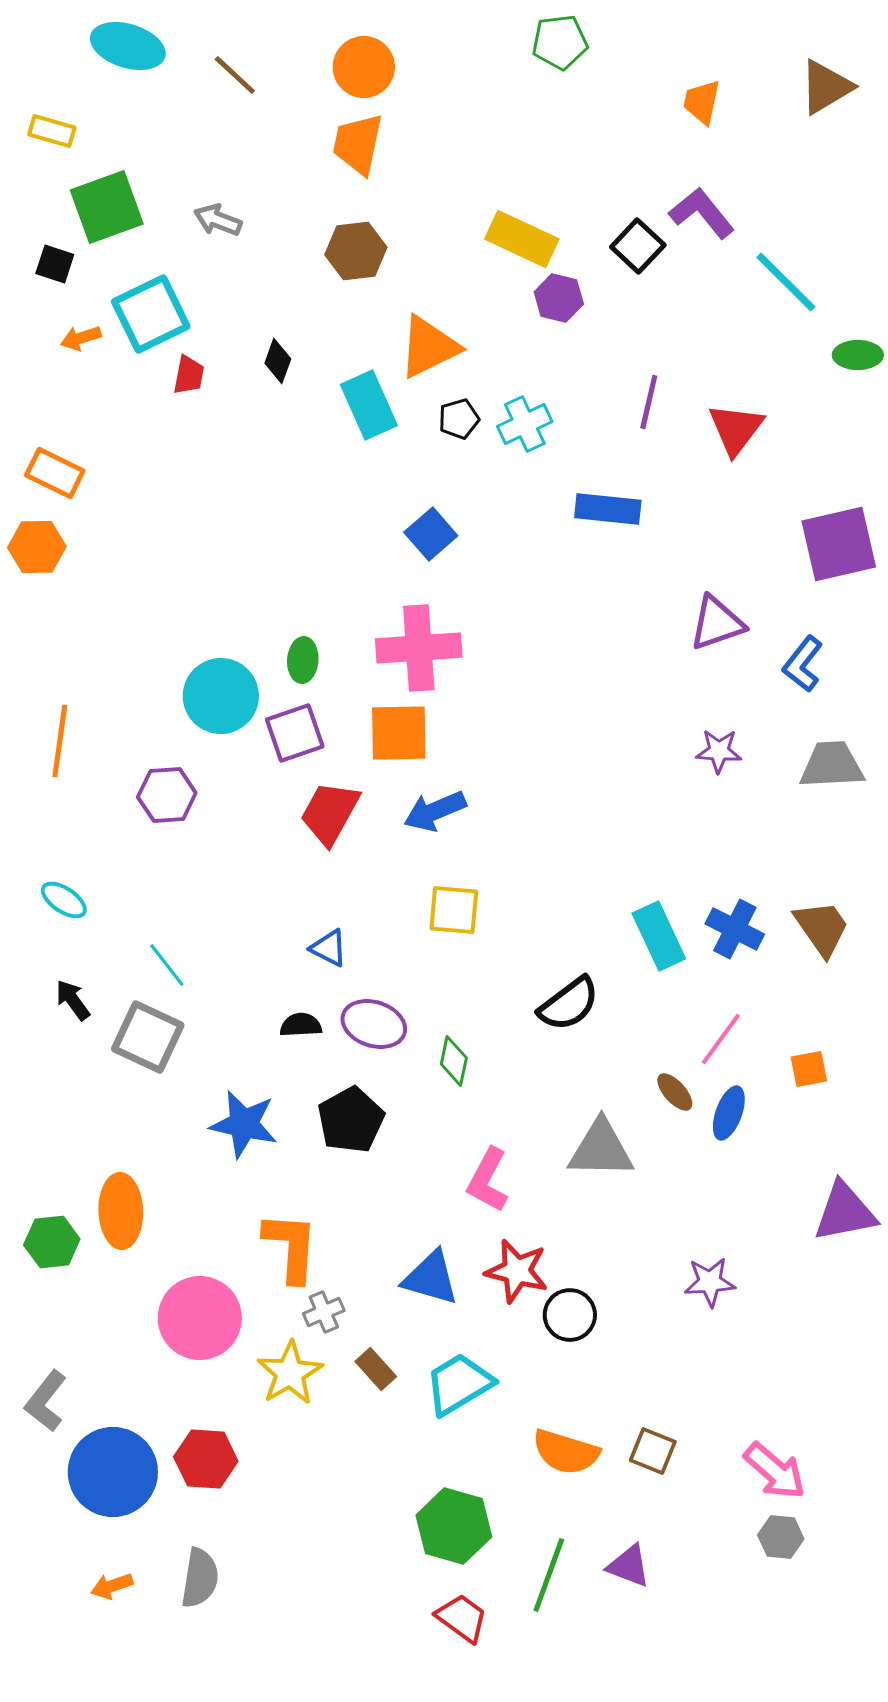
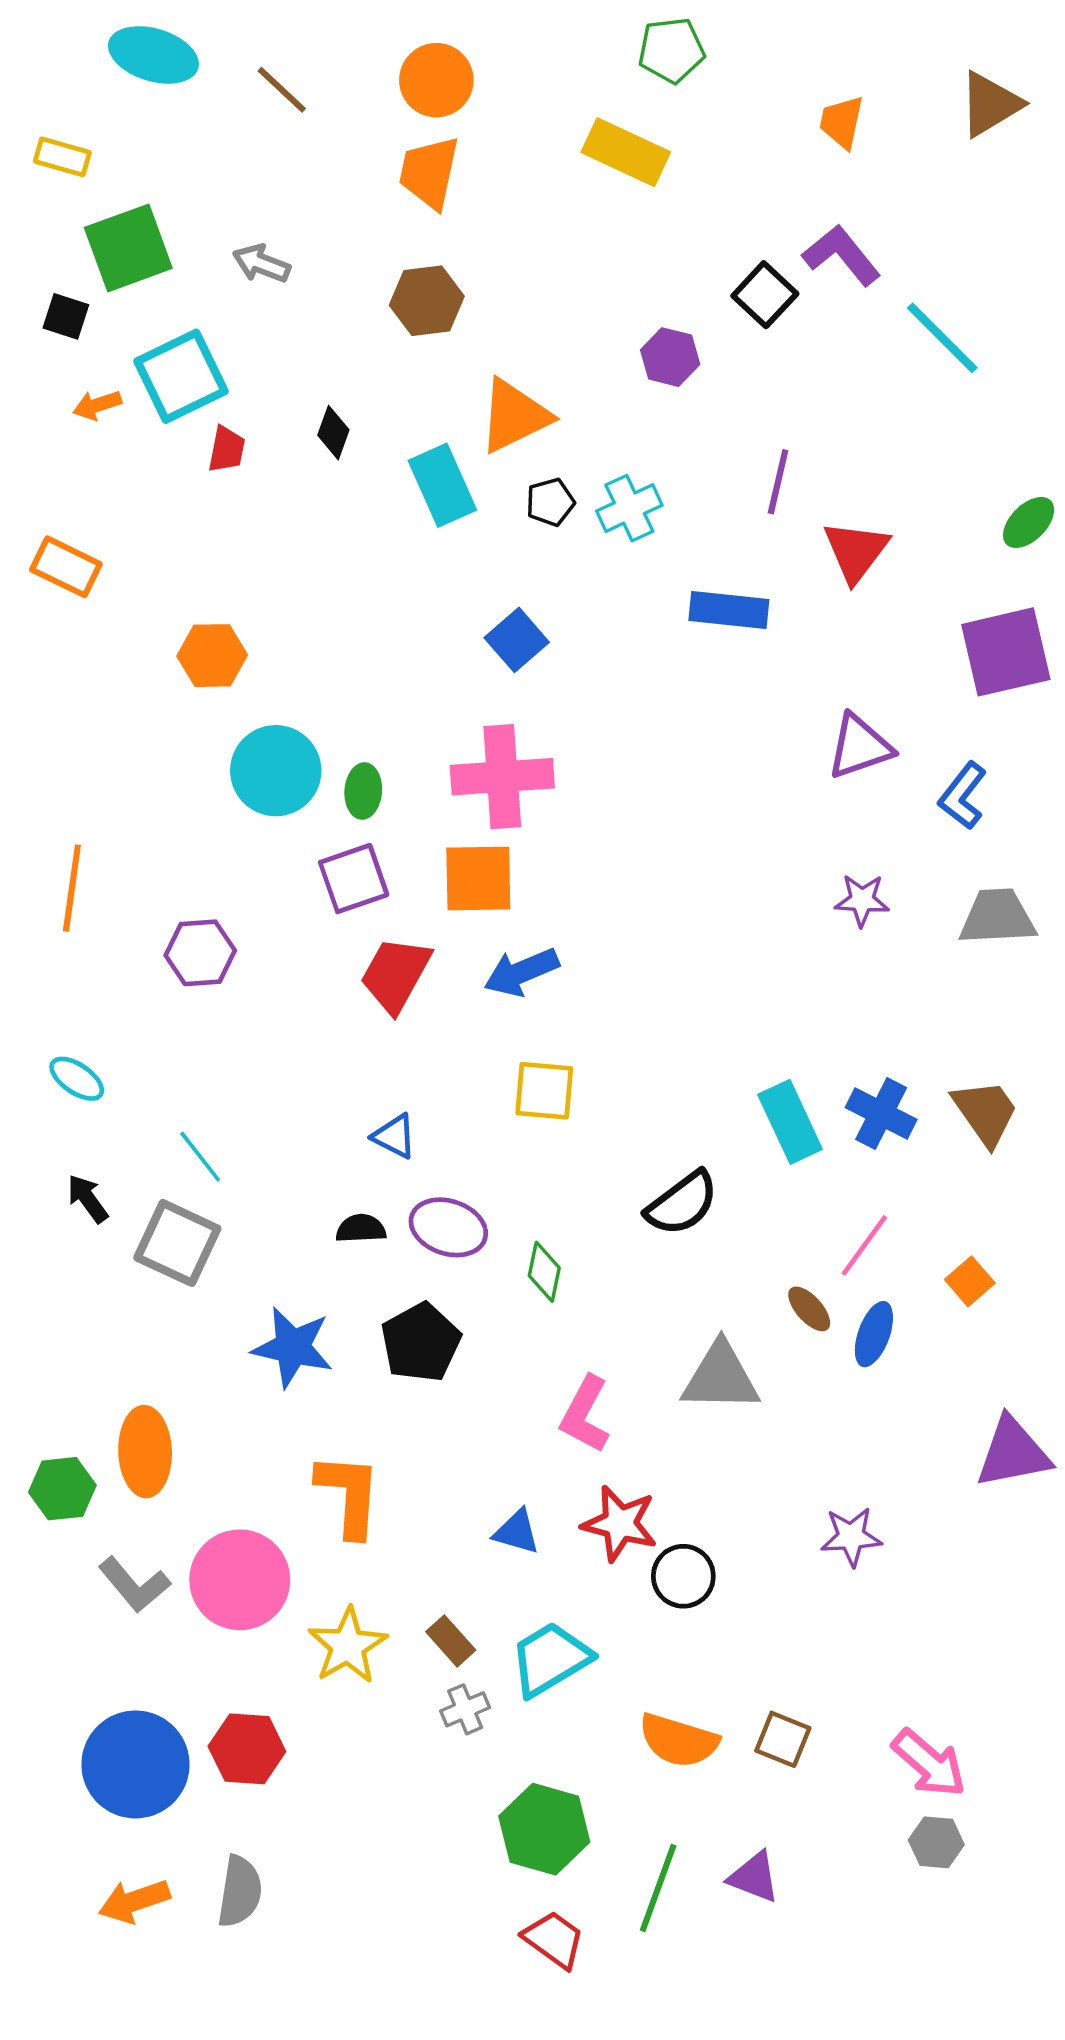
yellow rectangle: (522, 239) -> (626, 152), moved
green ellipse: (858, 355) -> (1029, 522), moved, turned -45
red triangle: (736, 429) -> (856, 551), moved
orange hexagon: (37, 547) -> (212, 656), moved
cyan circle: (221, 696) -> (276, 771), moved
orange square: (809, 1069) -> (970, 1281), turned -30
blue triangle: (431, 1278) -> (517, 1532), size x0.7
gray cross: (324, 1312) -> (465, 1709), moved
gray L-shape: (46, 1401) -> (134, 1585), moved, turned -78
orange arrow: (112, 1586) -> (134, 1901), size x1.4

